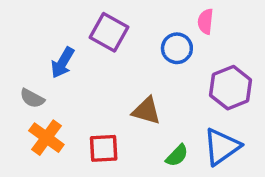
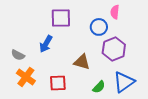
purple square: (109, 32) -> (61, 18), turned -30
blue arrow: (63, 63) -> (46, 44), moved
purple hexagon: (231, 88) -> (114, 49), moved

